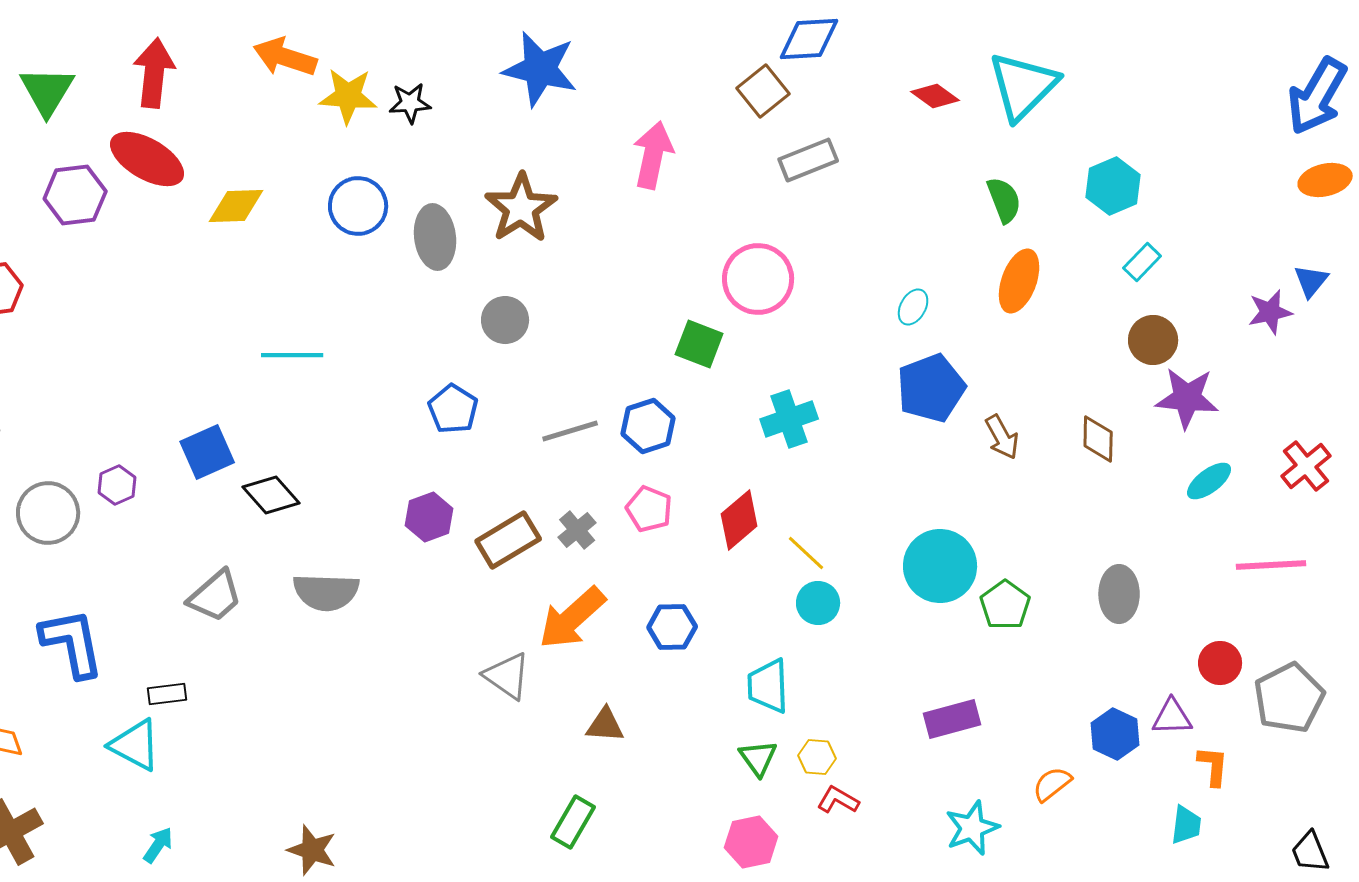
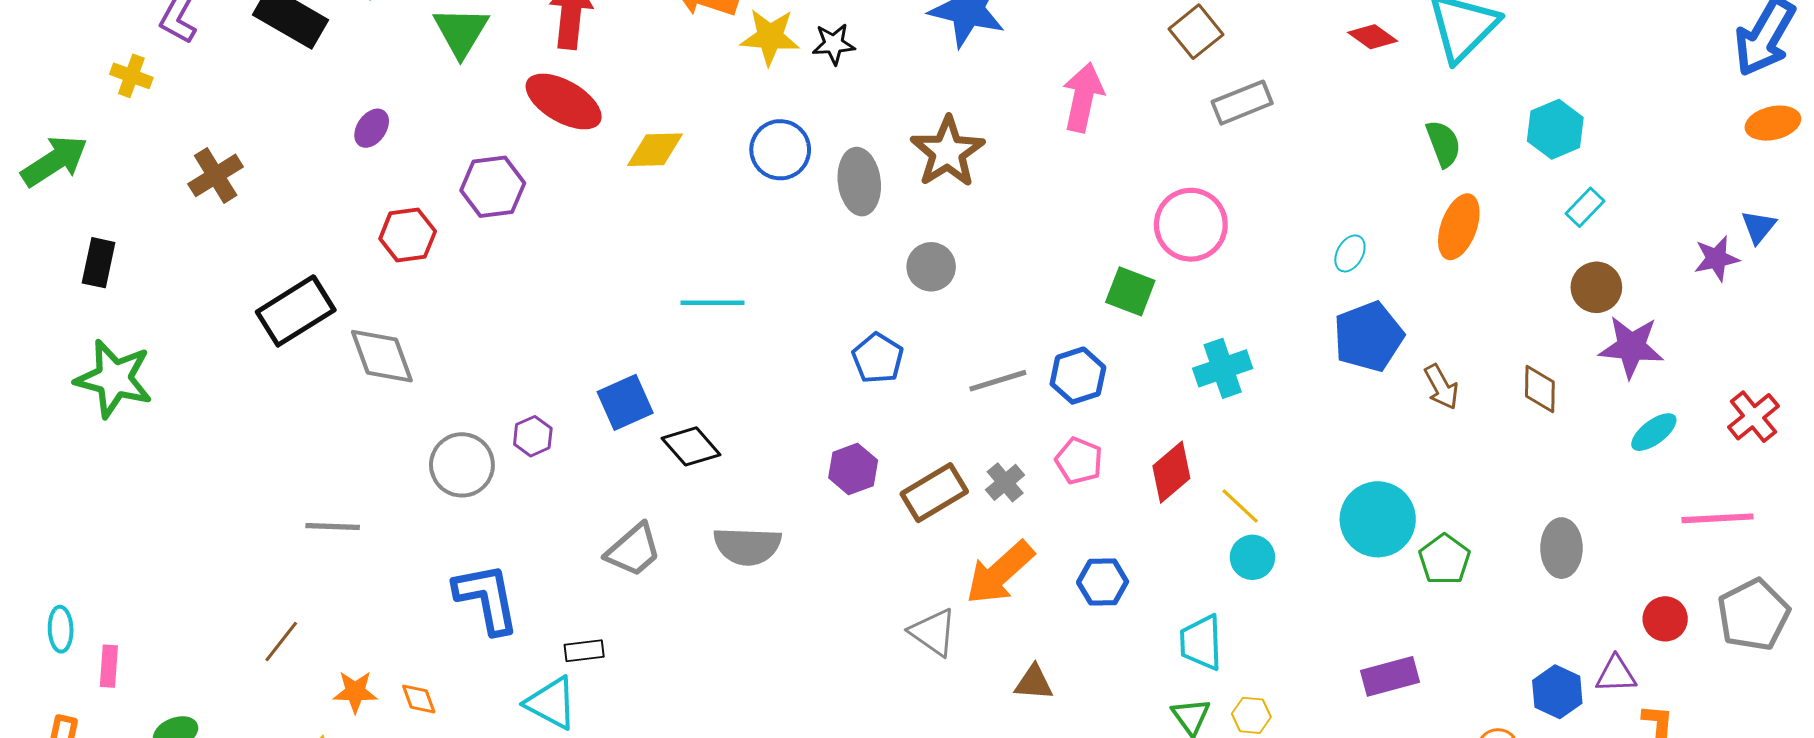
purple hexagon: (75, 195) -> (493, 187), moved
gray pentagon: (1289, 698) -> (1753, 615), moved

